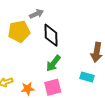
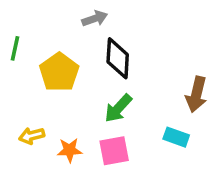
yellow pentagon: (19, 31) -> (59, 72), moved, turned -30

